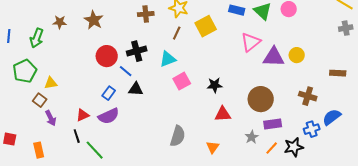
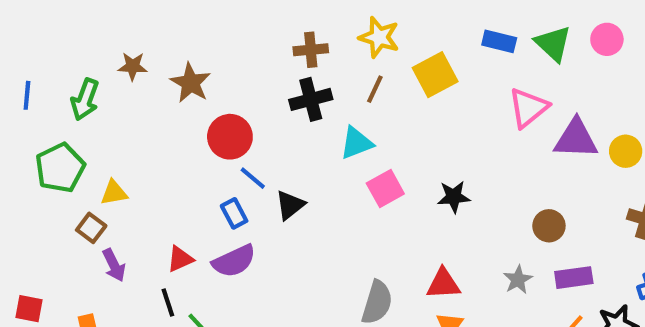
brown star: (94, 20) -> (191, 83), moved
black cross: (137, 51) -> (311, 99), moved
yellow circle: (297, 55) -> (626, 151), moved
blue line: (126, 71) -> (253, 178), moved
black triangle: (136, 89) -> (290, 205), turned -42
blue rectangle: (109, 93) -> (234, 213), turned -64
brown circle: (261, 99) -> (549, 226), size x0.6
red triangle: (223, 114) -> (443, 284), moved
gray star: (252, 137) -> (518, 280), moved

